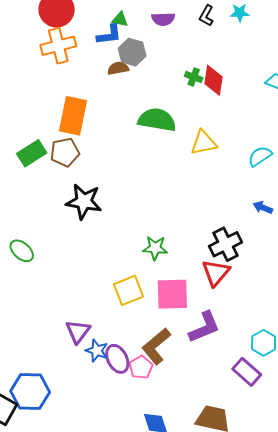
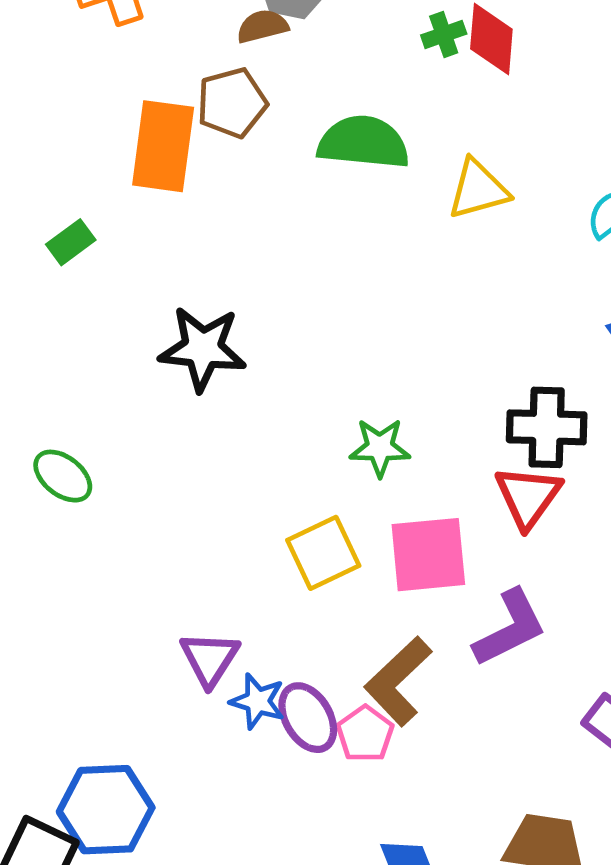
green cross: (194, 77) -> (444, 35), turned -36
brown pentagon: (65, 152) -> (232, 103), moved
green rectangle: (32, 153) -> (71, 242), size x0.7
black cross: (226, 244) -> (547, 427), turned 32

